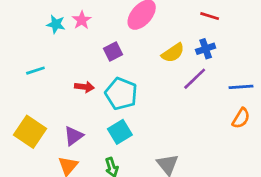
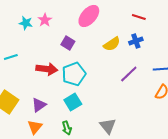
purple square: (113, 51) -> (68, 43), turned -32
purple line: (195, 79) -> (129, 74), moved
red arrow: (84, 87) -> (47, 69), size x1.5
cyan pentagon: (121, 94) -> (74, 74), turned 30

